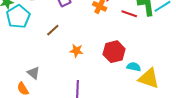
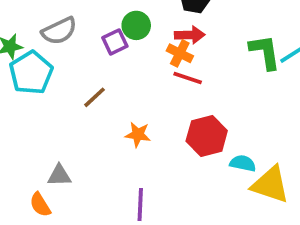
red line: (129, 14) -> (188, 78), moved
gray triangle: (33, 73) -> (59, 175), turned -40

